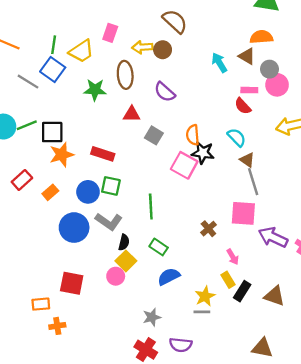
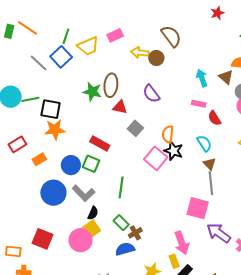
pink rectangle: (110, 33) -> (115, 35), turned 35
brown ellipse: (125, 75) -> (111, 85), moved
green star: (95, 90) -> (92, 92), moved
pink rectangle: (249, 90) -> (199, 104), moved
red rectangle: (103, 154) -> (100, 143), moved
brown cross: (208, 229) -> (135, 233), moved
pink arrow: (233, 257) -> (182, 243), size x1.6
pink circle: (116, 276) -> (81, 240), size x1.5

